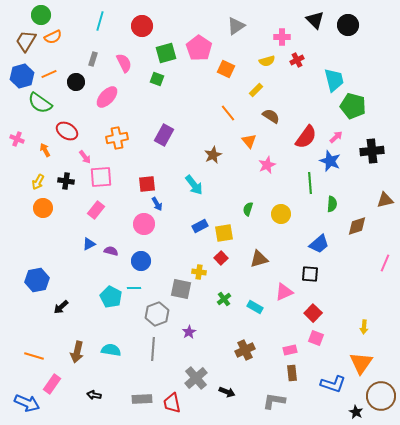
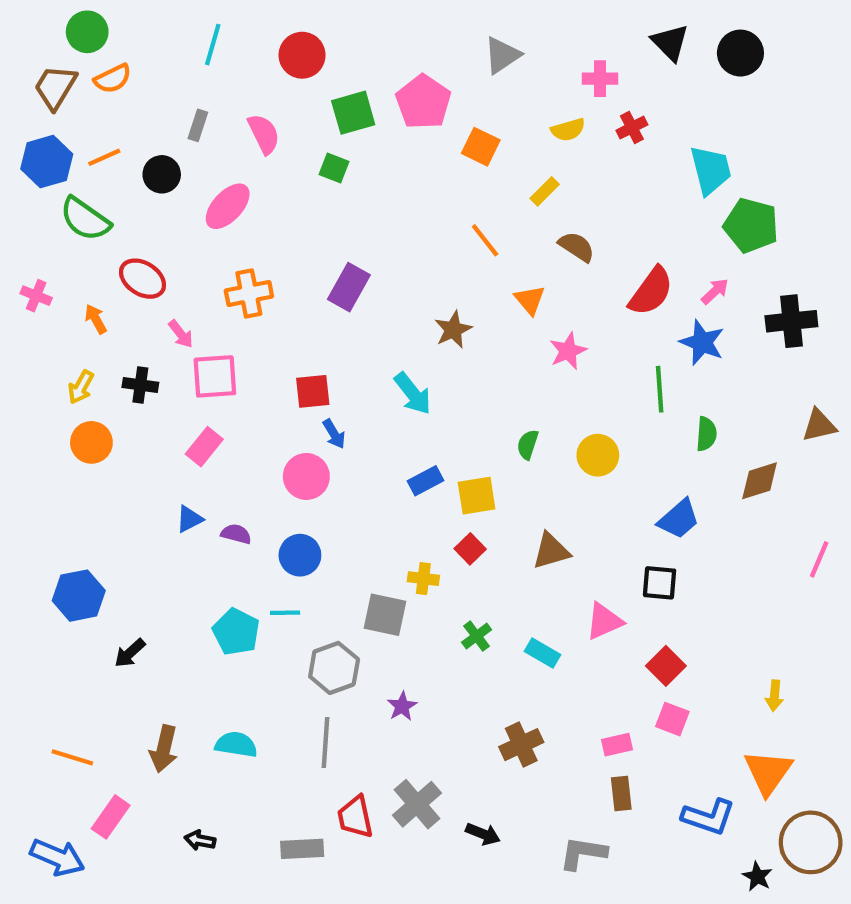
red trapezoid: (172, 403) -> (355, 817), moved

